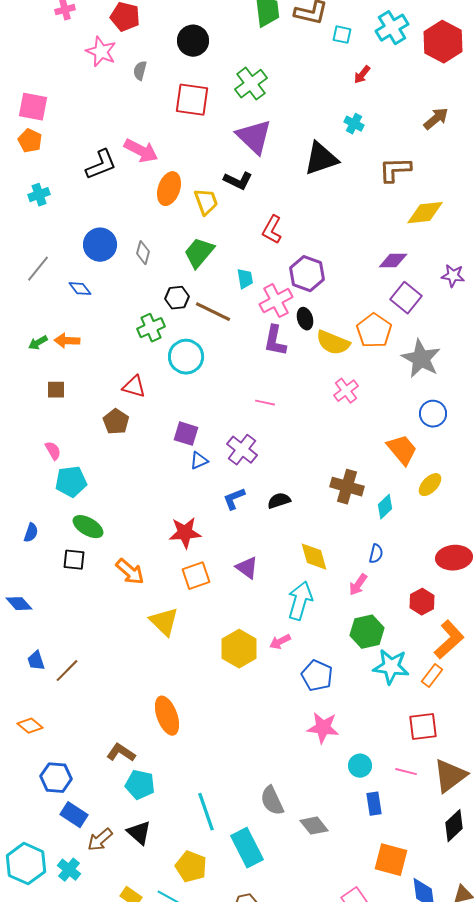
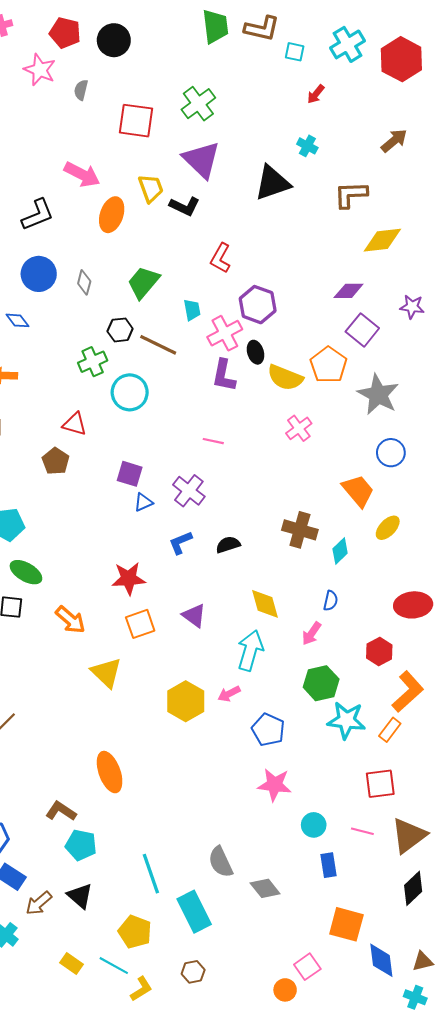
black circle: (193, 41) -> (114, 40), moved
black L-shape: (101, 165) -> (38, 215), moved
yellow trapezoid: (206, 202) -> (151, 188), moved

